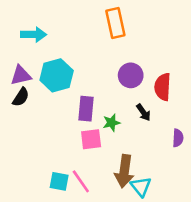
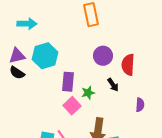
black semicircle: (21, 97) -> (17, 73), turned 91
pink square: (91, 139) -> (72, 106), turned -36

